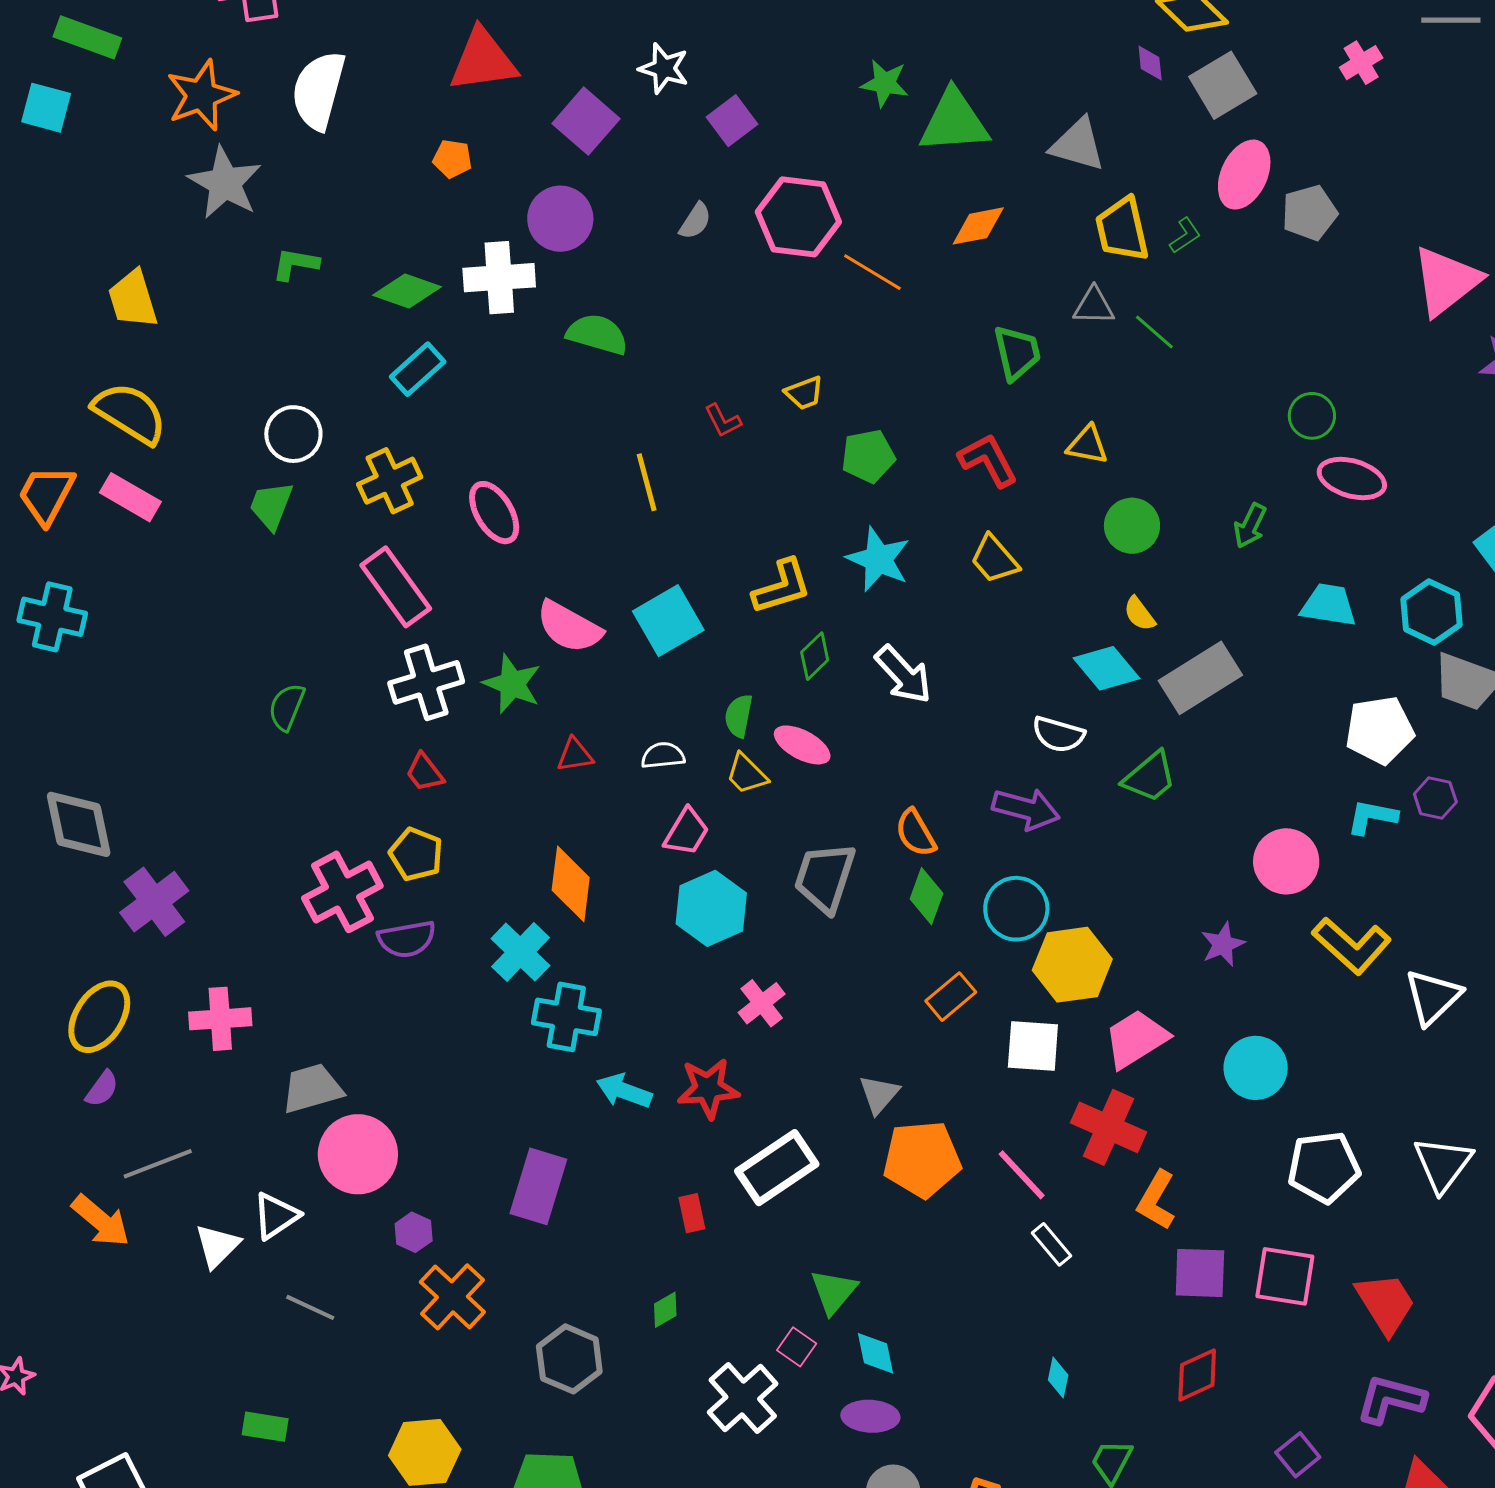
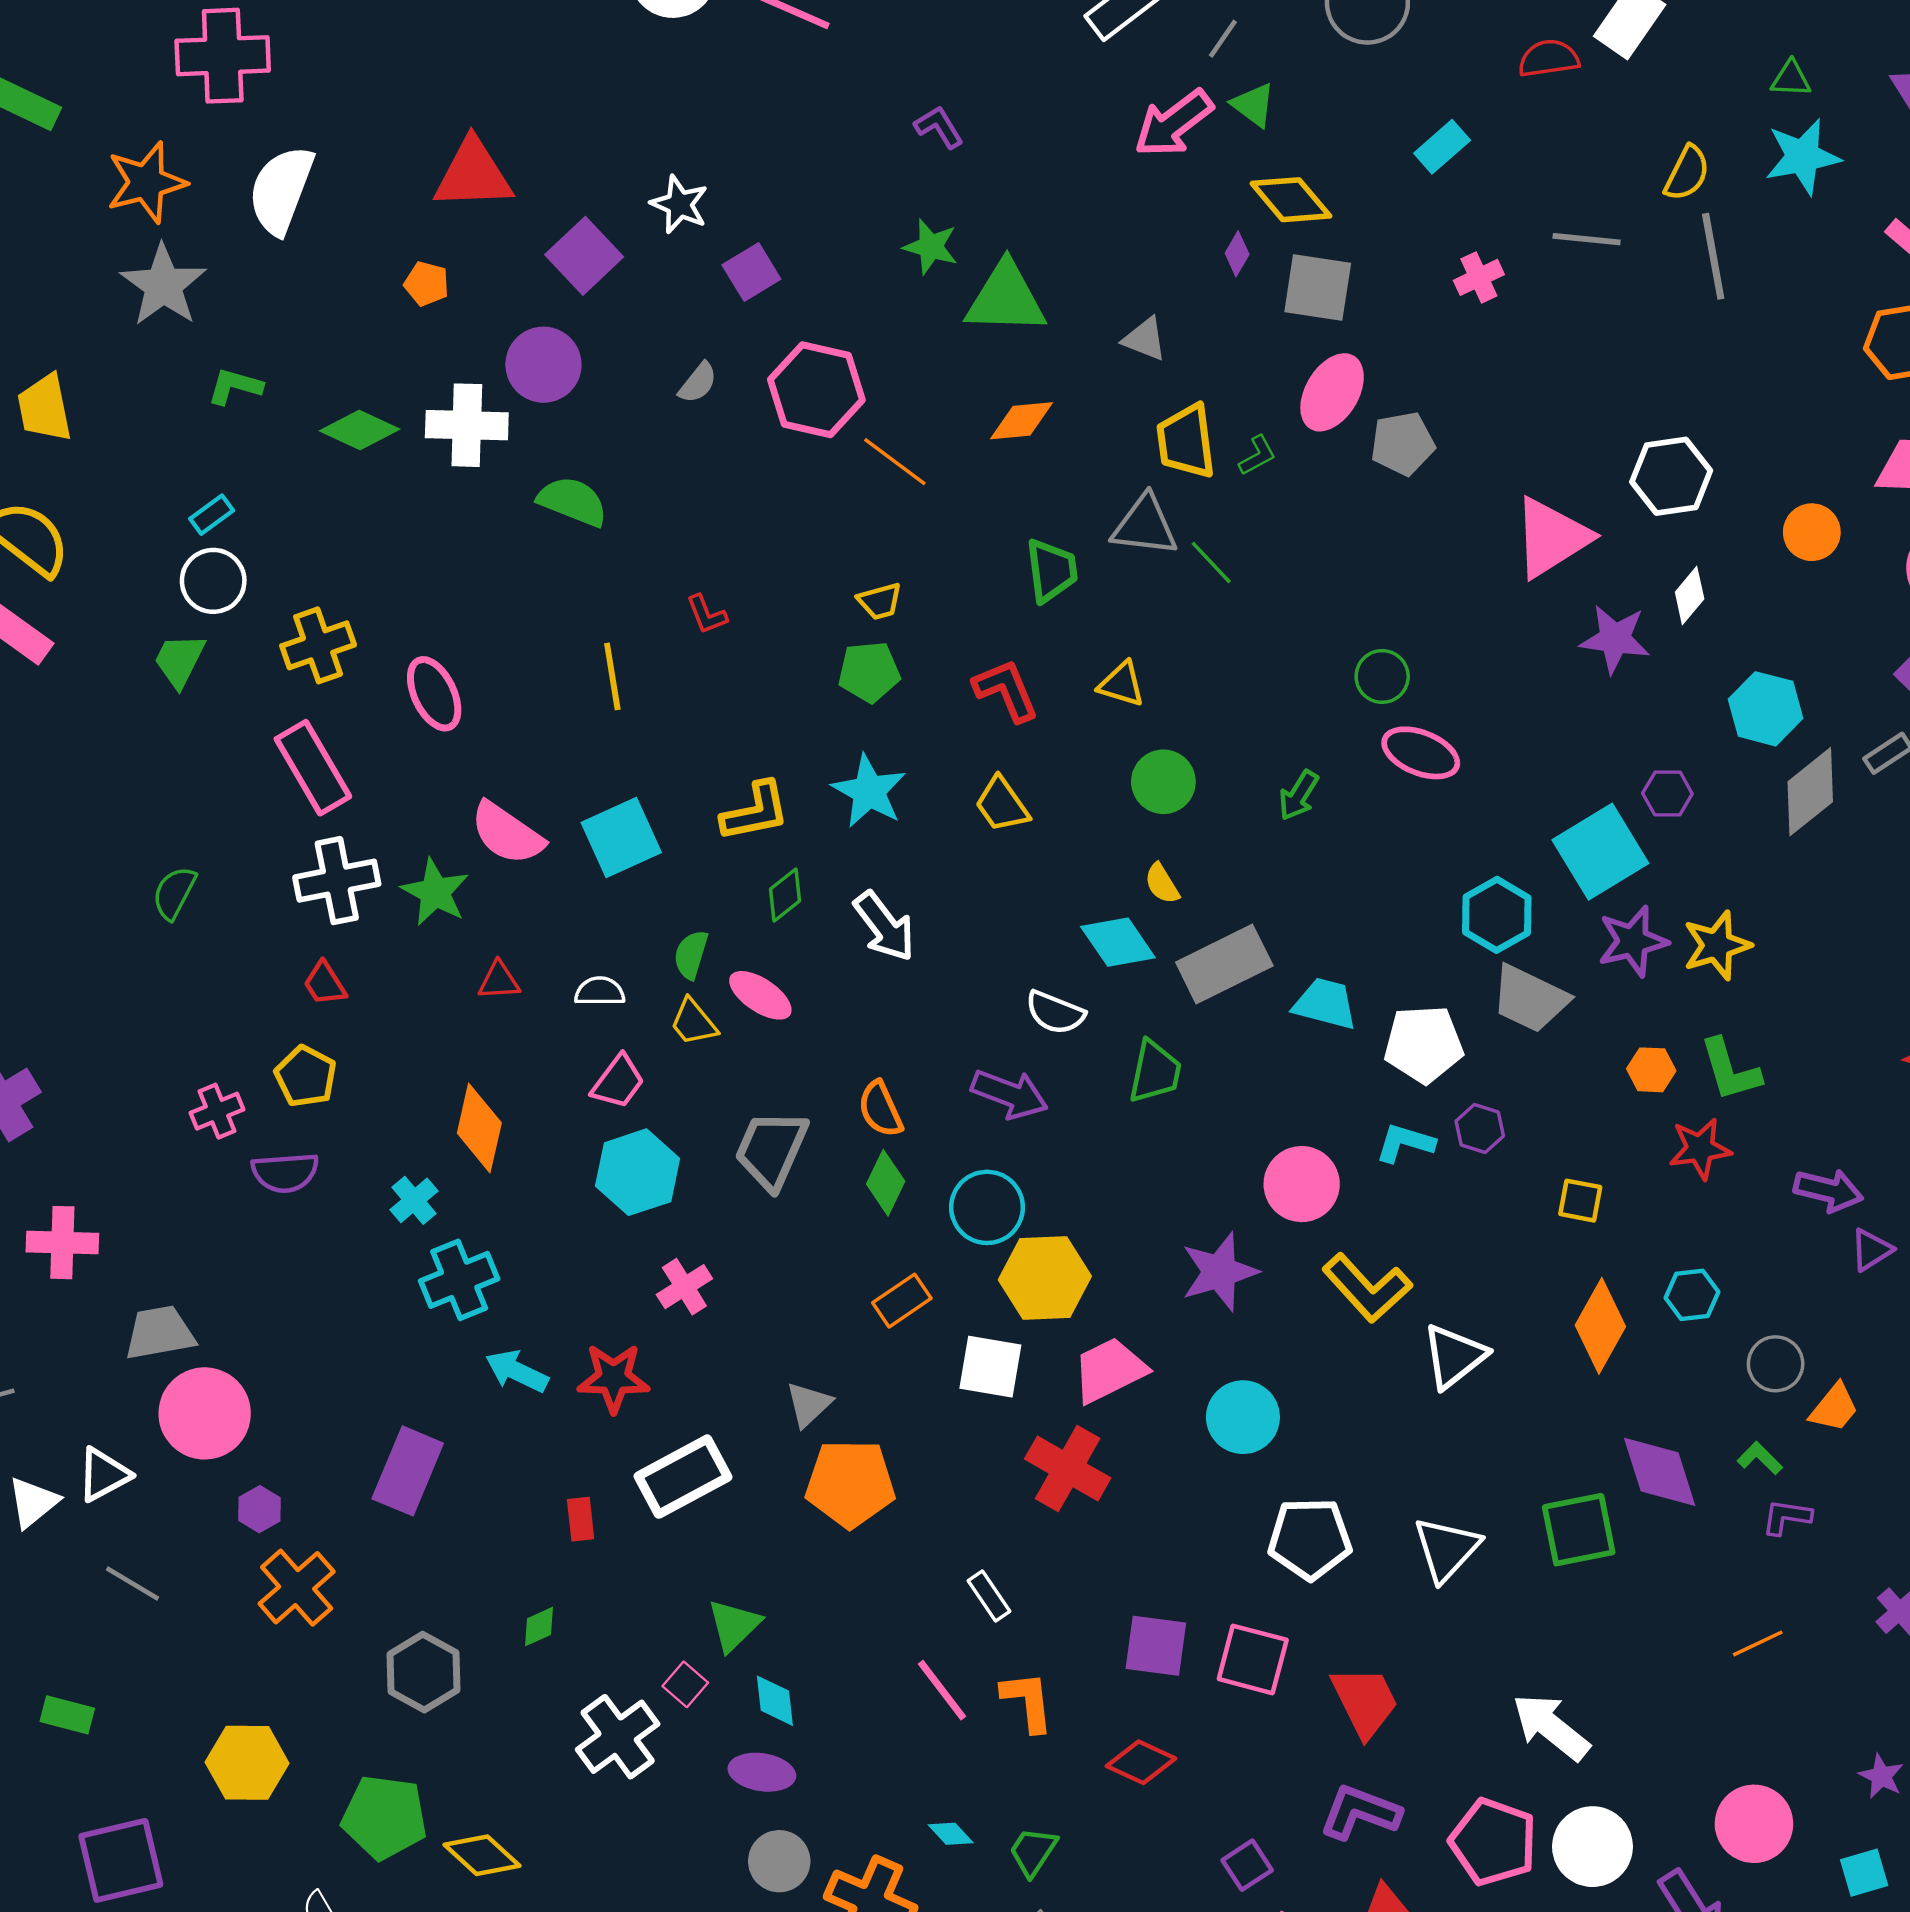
purple diamond: (1150, 63) -> (1237, 254), turned 30
gray square: (1223, 85) -> (1318, 287), turned 34
gray triangle: (1078, 145) -> (1145, 339), size x0.7
gray triangle: (1094, 306) -> (1145, 526), size x1.4
cyan rectangle: (418, 369) -> (212, 515), moved, size x0.7
yellow trapezoid: (804, 393) -> (880, 601), moved
cyan trapezoid: (1329, 605) -> (1325, 1004), moved
green trapezoid: (1150, 777) -> (1155, 1072), turned -44
pink cross: (342, 892) -> (217, 1111), size x0.6
purple star: (1223, 944) -> (1219, 1272), size x1.5
cyan cross: (520, 952) -> (414, 1200), size x0.7
cyan cross: (566, 1017) -> (459, 1280), turned -38
pink line: (1022, 1175) -> (942, 1690), moved
orange L-shape: (1156, 1200) -> (1028, 1701), moved, turned 138
red diamond: (1197, 1375) -> (1141, 1762), turned 44
cyan diamond: (1058, 1378) -> (951, 1834), moved, turned -60

